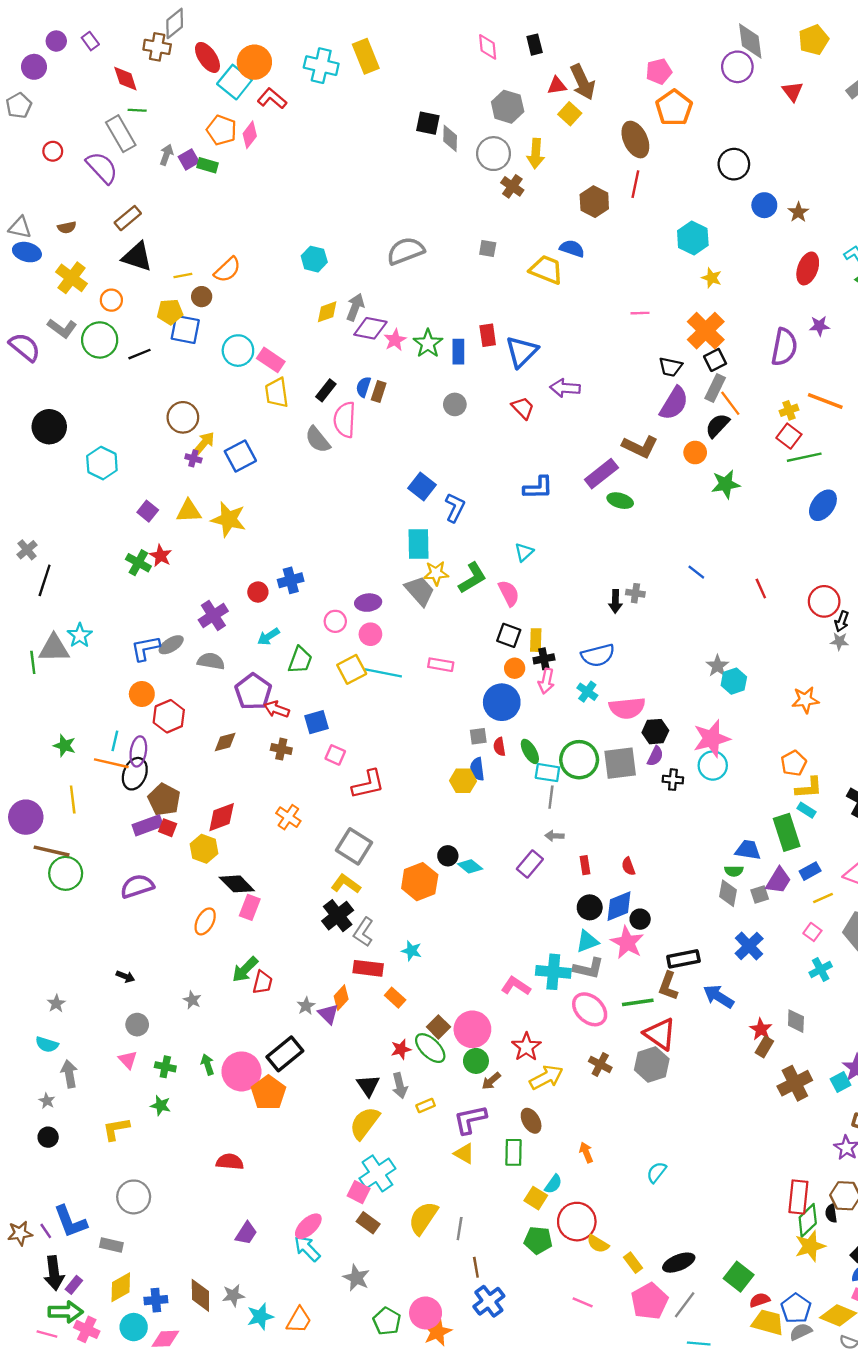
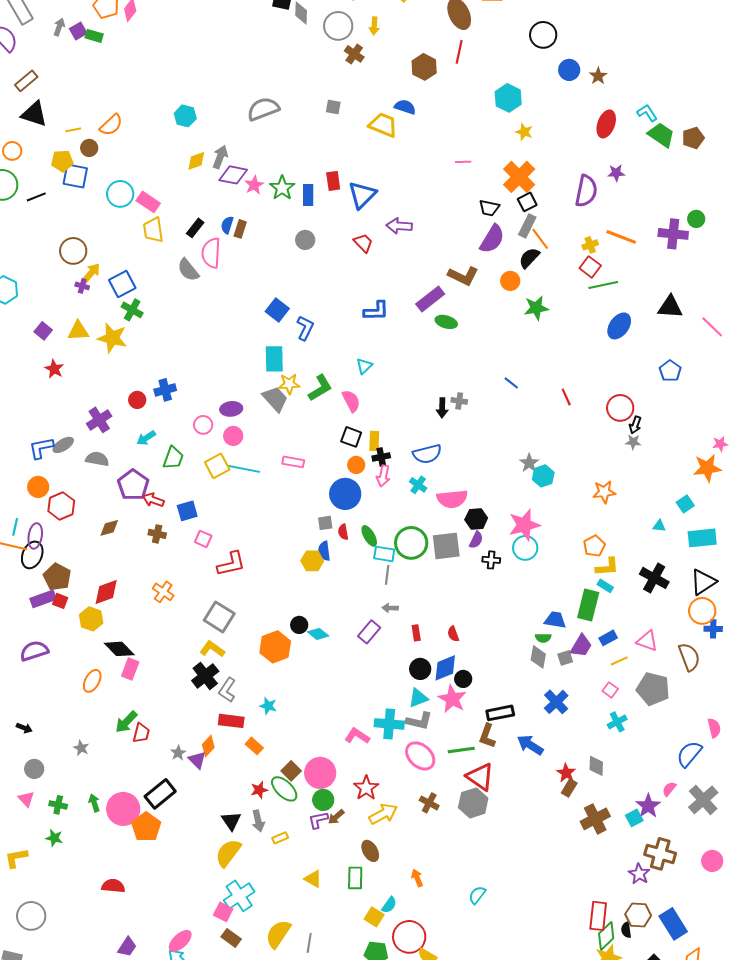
yellow arrow: (536, 154) -> (374, 26), size x0.7
green cross: (138, 563) -> (132, 310), moved
green rectangle: (787, 832) -> (588, 605), turned 32
purple L-shape: (470, 1120) -> (318, 820), moved, size x0.7

